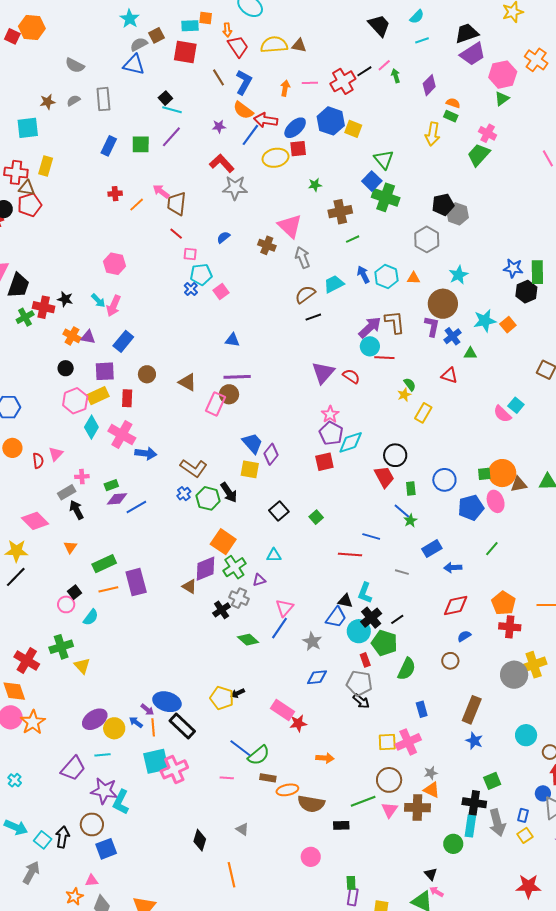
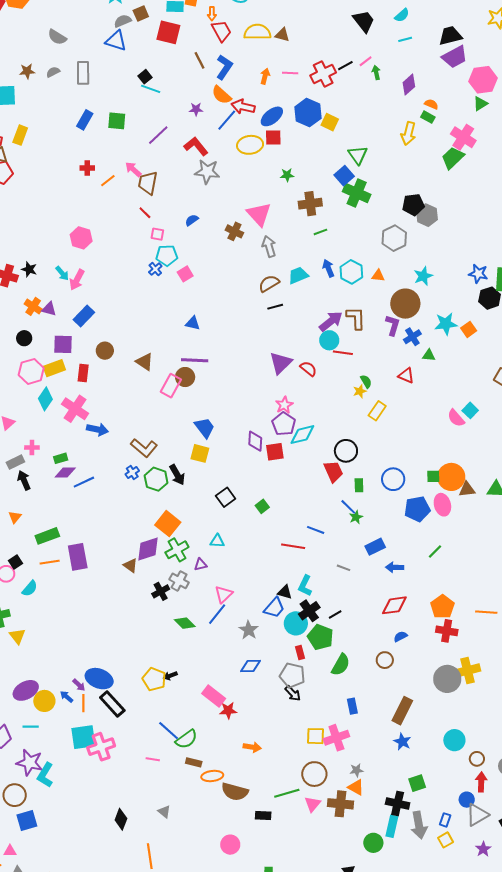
pink cross: (488, 133) -> (463, 137), size x1.4
purple line: (171, 137) -> (158, 135), moved
purple diamond: (271, 454) -> (255, 441), moved, turned -40

